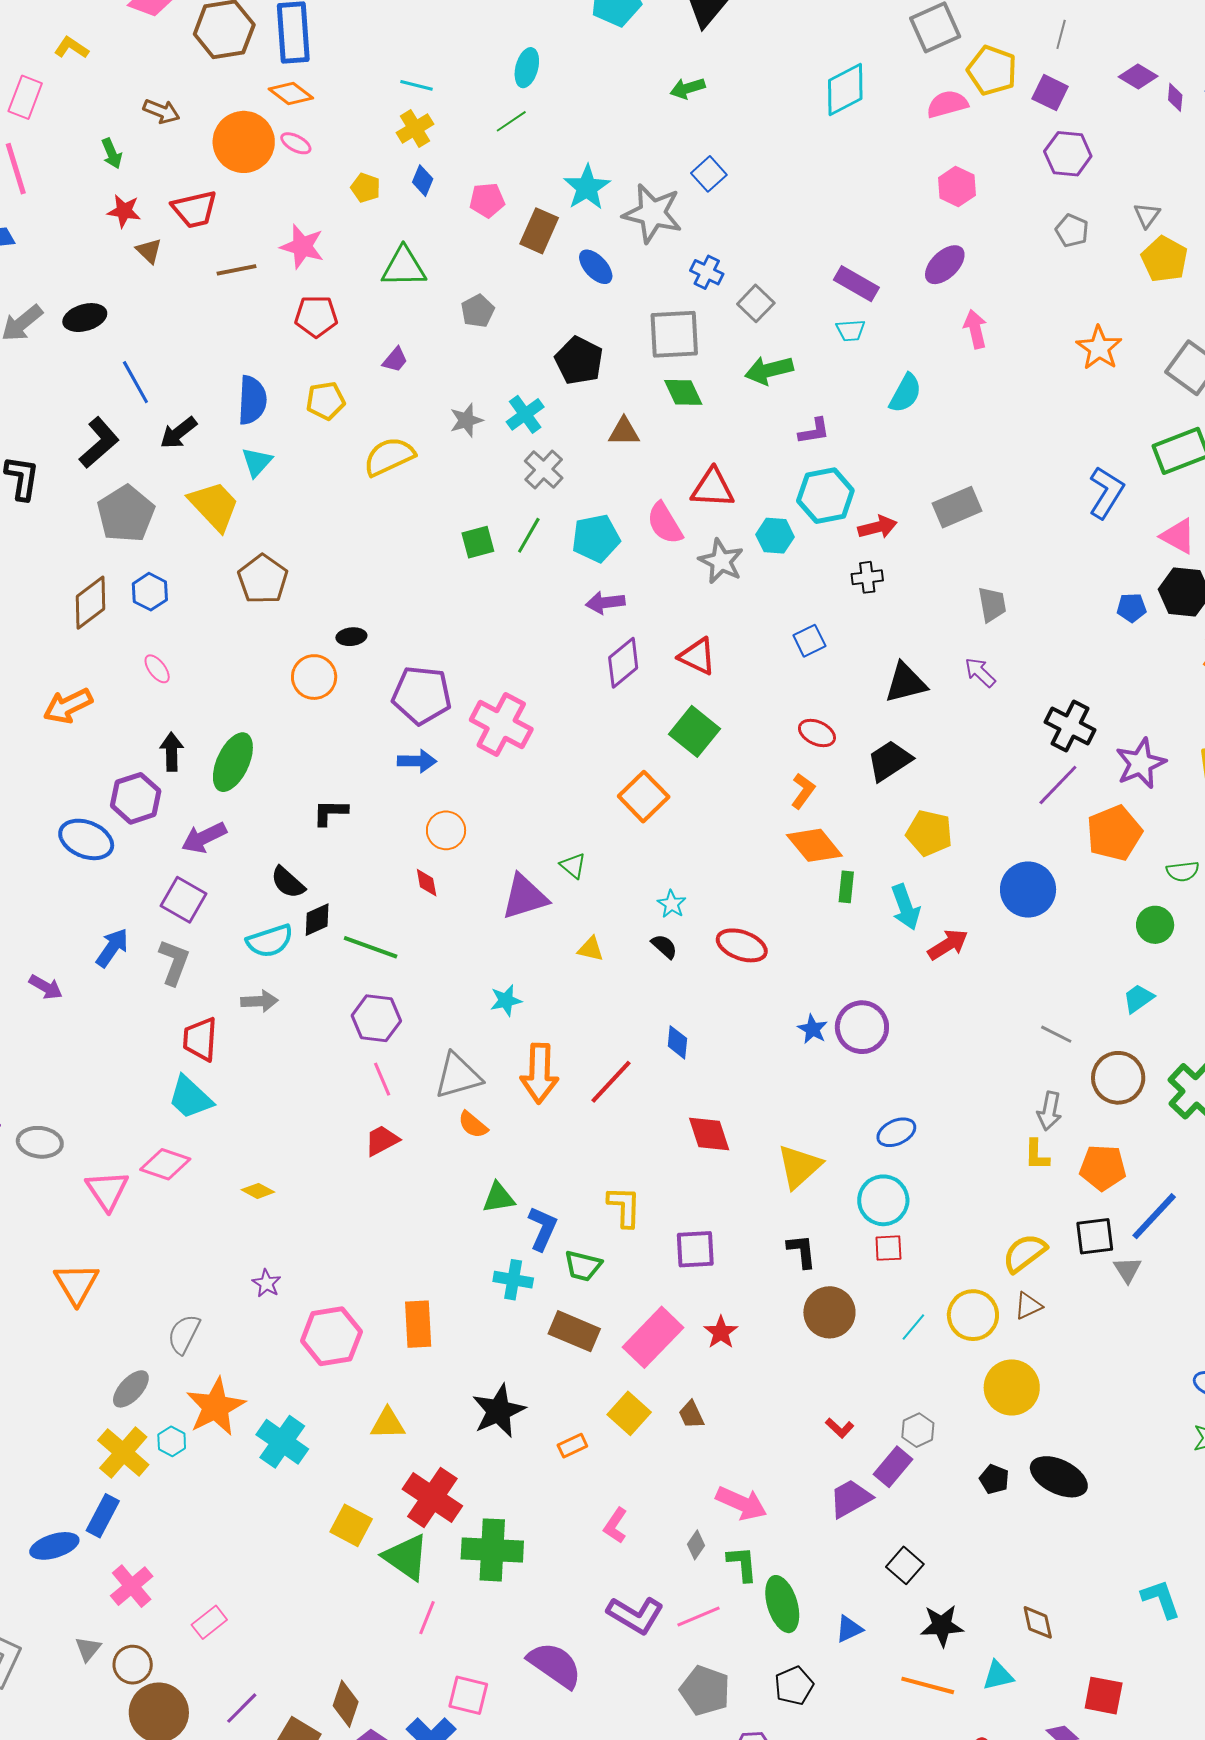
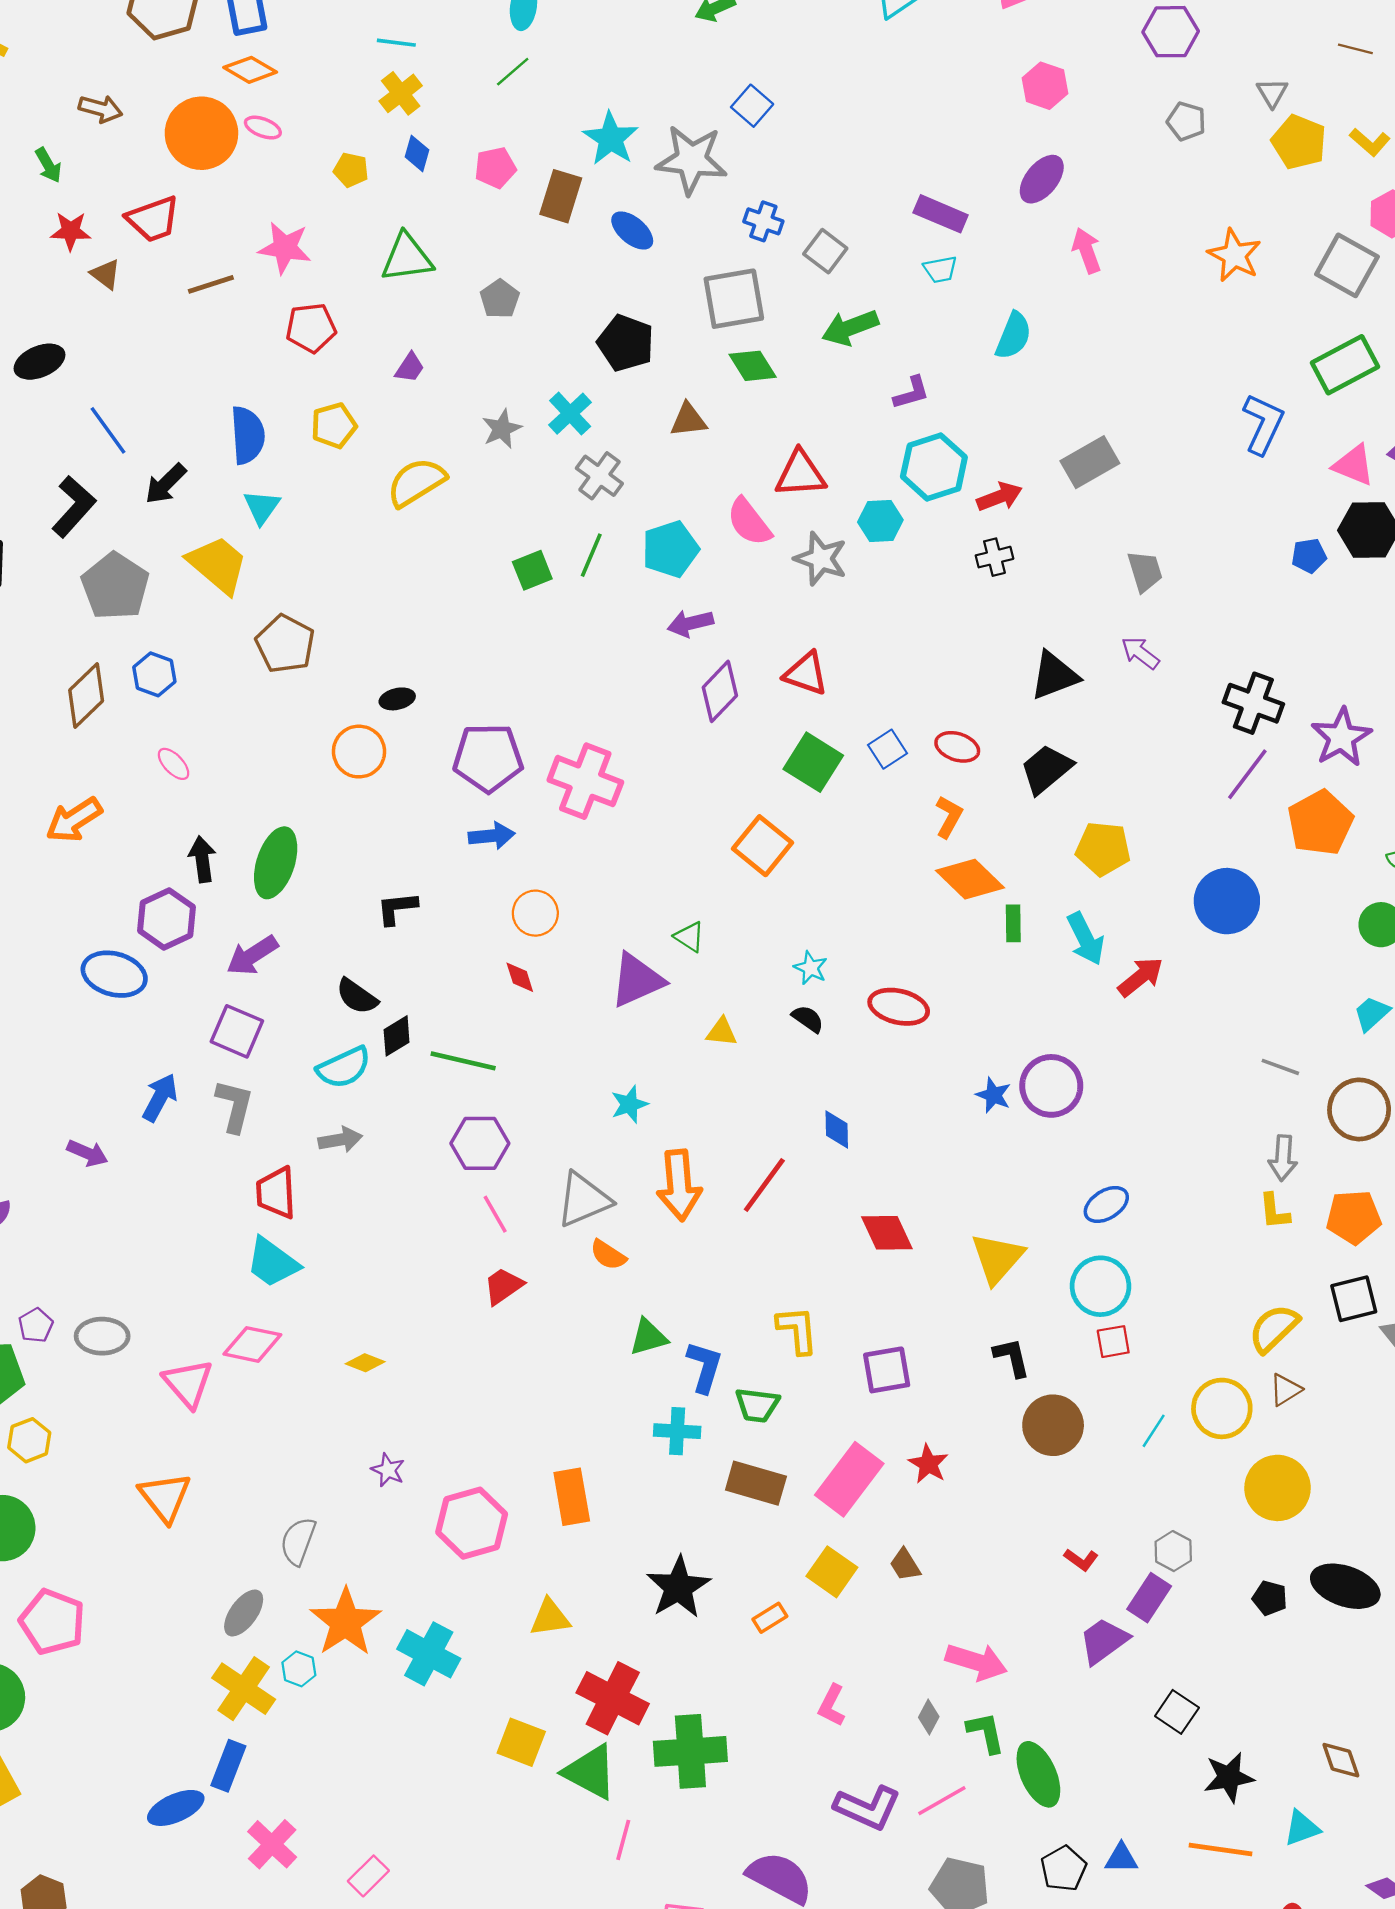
blue square: (809, 641) -> (888, 749), moved
blue triangle: (849, 1629) -> (1121, 1858), moved, turned 32

